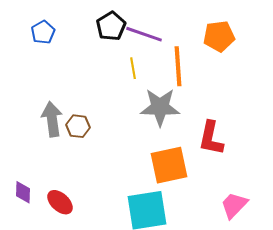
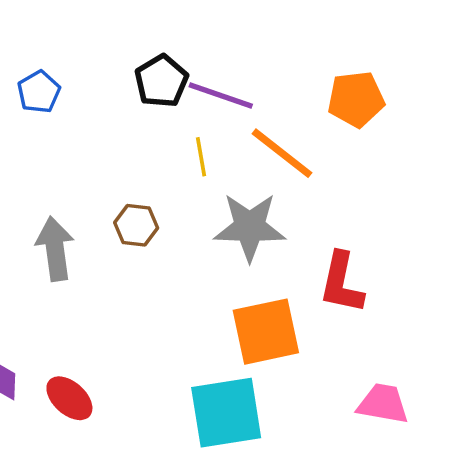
orange line: (178, 66) -> (282, 153), turned -48
brown hexagon: (78, 126) -> (136, 225), moved
pink trapezoid: (234, 205) -> (383, 404), turned 56

